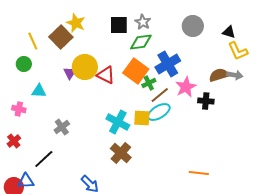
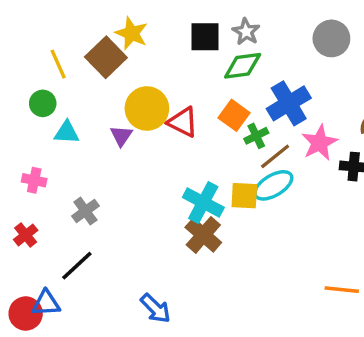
orange square: (136, 71) -> (234, 115), size x0.7
purple triangle: (70, 73) -> (121, 136), moved
cyan triangle: (39, 91) -> (67, 132), moved
gray cross: (62, 127) -> (85, 211), moved
brown cross: (121, 153) -> (203, 235), moved

